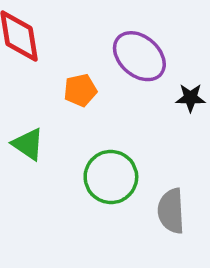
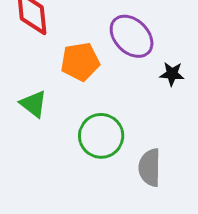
orange pentagon: (80, 90) -> (80, 62), size x1.4

